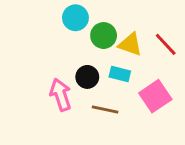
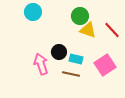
cyan circle: (75, 18) -> (33, 12), moved
green circle: (104, 36) -> (80, 16), moved
cyan rectangle: (120, 74) -> (76, 59), moved

